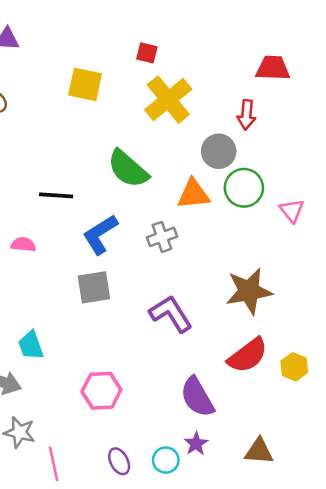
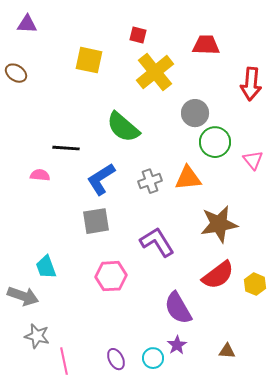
red trapezoid: (273, 68) -> (206, 45), moved
red arrow: (246, 115) -> (251, 84), moved, size x1.4
orange triangle: (193, 194) -> (188, 178), moved
pink semicircle: (23, 245) -> (40, 175), moved
pink hexagon: (101, 391) -> (111, 276), moved
brown triangle: (259, 451) -> (227, 351), size x0.7

